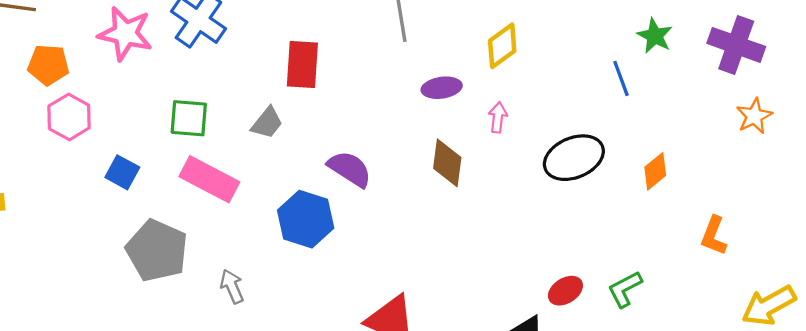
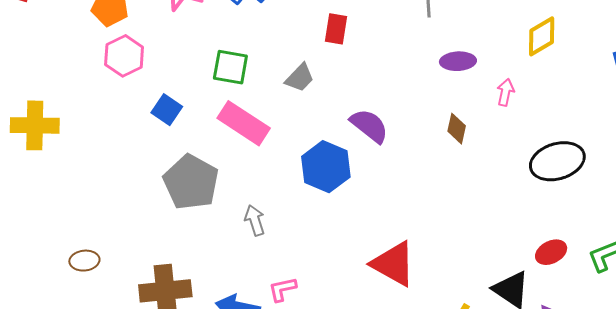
yellow diamond: (502, 46) -> (542, 36), moved
red rectangle: (302, 65) -> (336, 29), size x0.7
black ellipse: (574, 158) -> (557, 161), moved
brown diamond: (447, 163) -> (457, 129), size x0.7

